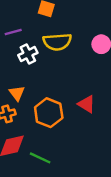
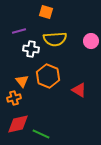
white cross: (28, 54) -> (31, 49), turned 35
orange hexagon: (49, 113) -> (48, 76), moved

